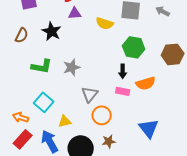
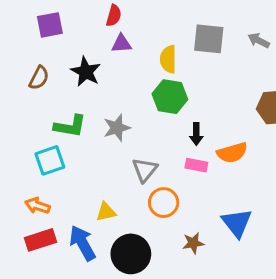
yellow semicircle: (105, 23) -> (168, 59), turned 72
green hexagon: (134, 47) -> (170, 97), moved
cyan square: (44, 102) -> (50, 160), moved, turned 30
red rectangle: (23, 139) -> (41, 240), turned 30
brown star: (109, 141) -> (193, 243), moved

